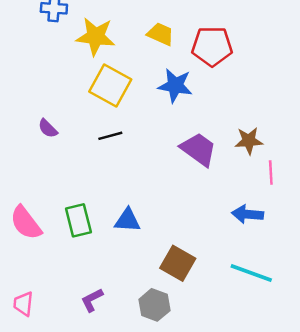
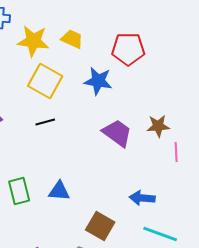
yellow trapezoid: (161, 34) -> (72, 39), moved
blue arrow: (248, 214) -> (142, 198), moved

